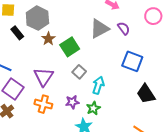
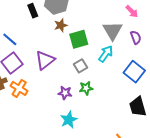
gray triangle: (99, 29) -> (113, 31), turned -50
cyan arrow: (98, 85) -> (106, 54), moved
orange cross: (43, 104) -> (19, 88), moved
green star: (93, 108) -> (86, 88), moved

